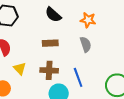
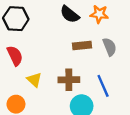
orange star: (88, 20) -> (99, 14), moved
brown rectangle: (50, 43) -> (82, 45), moved

